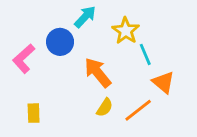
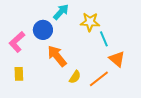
yellow star: (126, 31) -> (90, 22), turned -30
orange arrow: (98, 73) -> (57, 56), moved
yellow rectangle: (34, 113) -> (19, 74), moved

